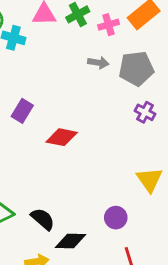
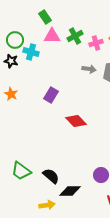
purple rectangle: (22, 111) -> (51, 95), moved
red diamond: (62, 137) -> (76, 121), moved, turned 35

